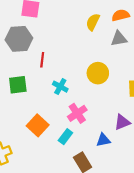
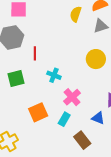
yellow circle: (98, 73) -> (96, 59), moved
orange square: (38, 125) -> (38, 112), turned 30
blue triangle: (103, 140) -> (98, 118), turned 40

